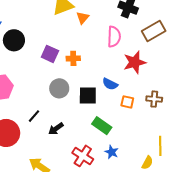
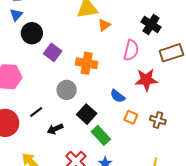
purple square: (50, 54) -> (53, 52), moved
orange cross: (73, 58) -> (87, 63), size x1.5
black square: (88, 95) -> (87, 114), moved, turned 30

